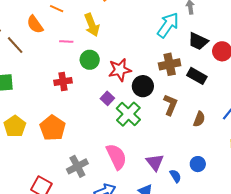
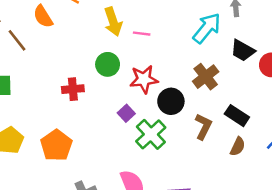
pink line: (66, 41) -> (142, 34), moved
brown cross: (170, 64) -> (206, 77), turned -30
black rectangle: (197, 76) -> (237, 116), moved

